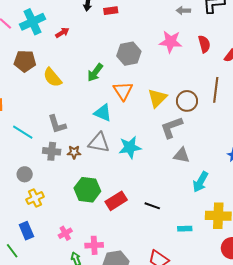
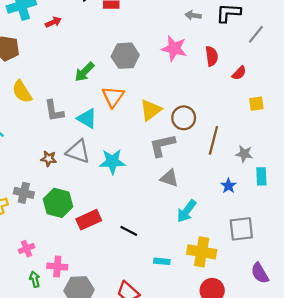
yellow semicircle: (52, 77) -> (22, 92), moved
brown line: (216, 90) -> (213, 140), moved
gray L-shape: (57, 124) -> (54, 111), moved
gray cross: (52, 151) -> (24, 193), moved

